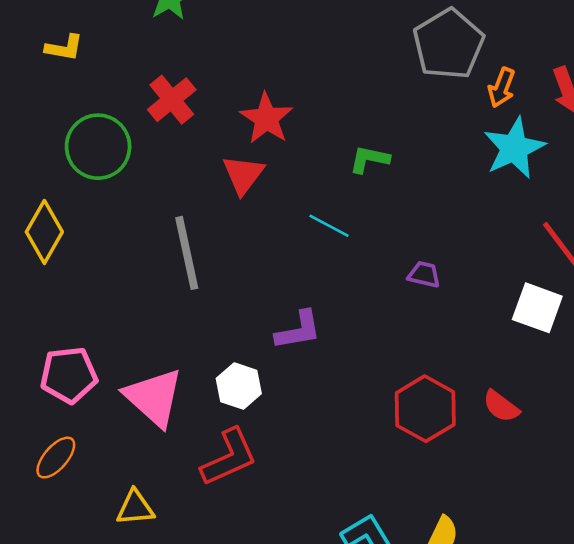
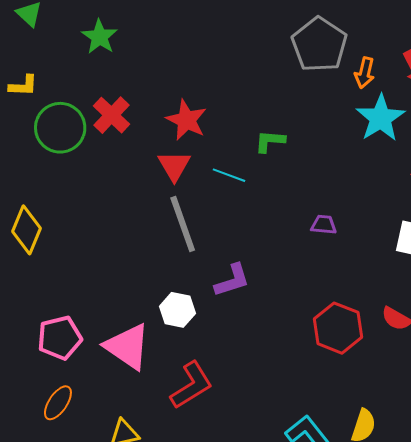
green circle: (98, 147) -> (60, 128), moved
cyan line: (329, 226) -> (229, 175), moved
gray line: (187, 253) -> (183, 224), moved
white hexagon: (239, 386) -> (177, 310), moved

